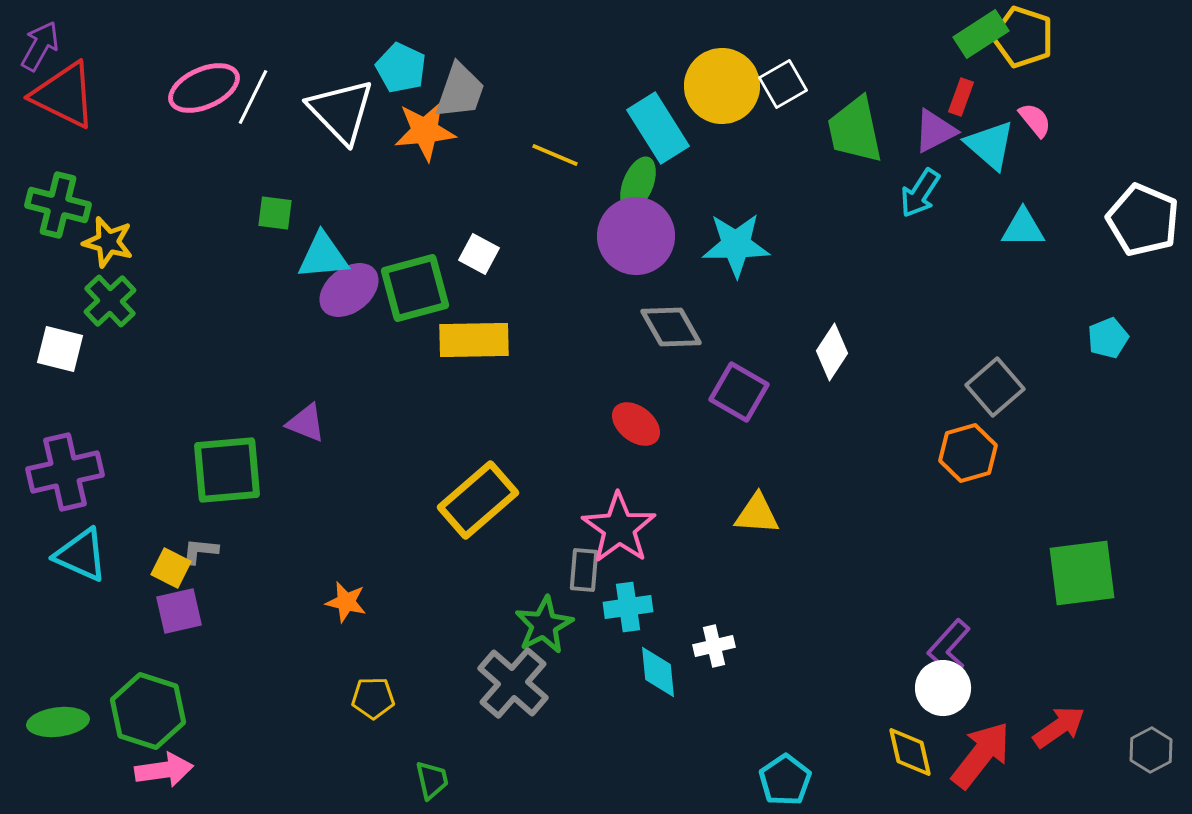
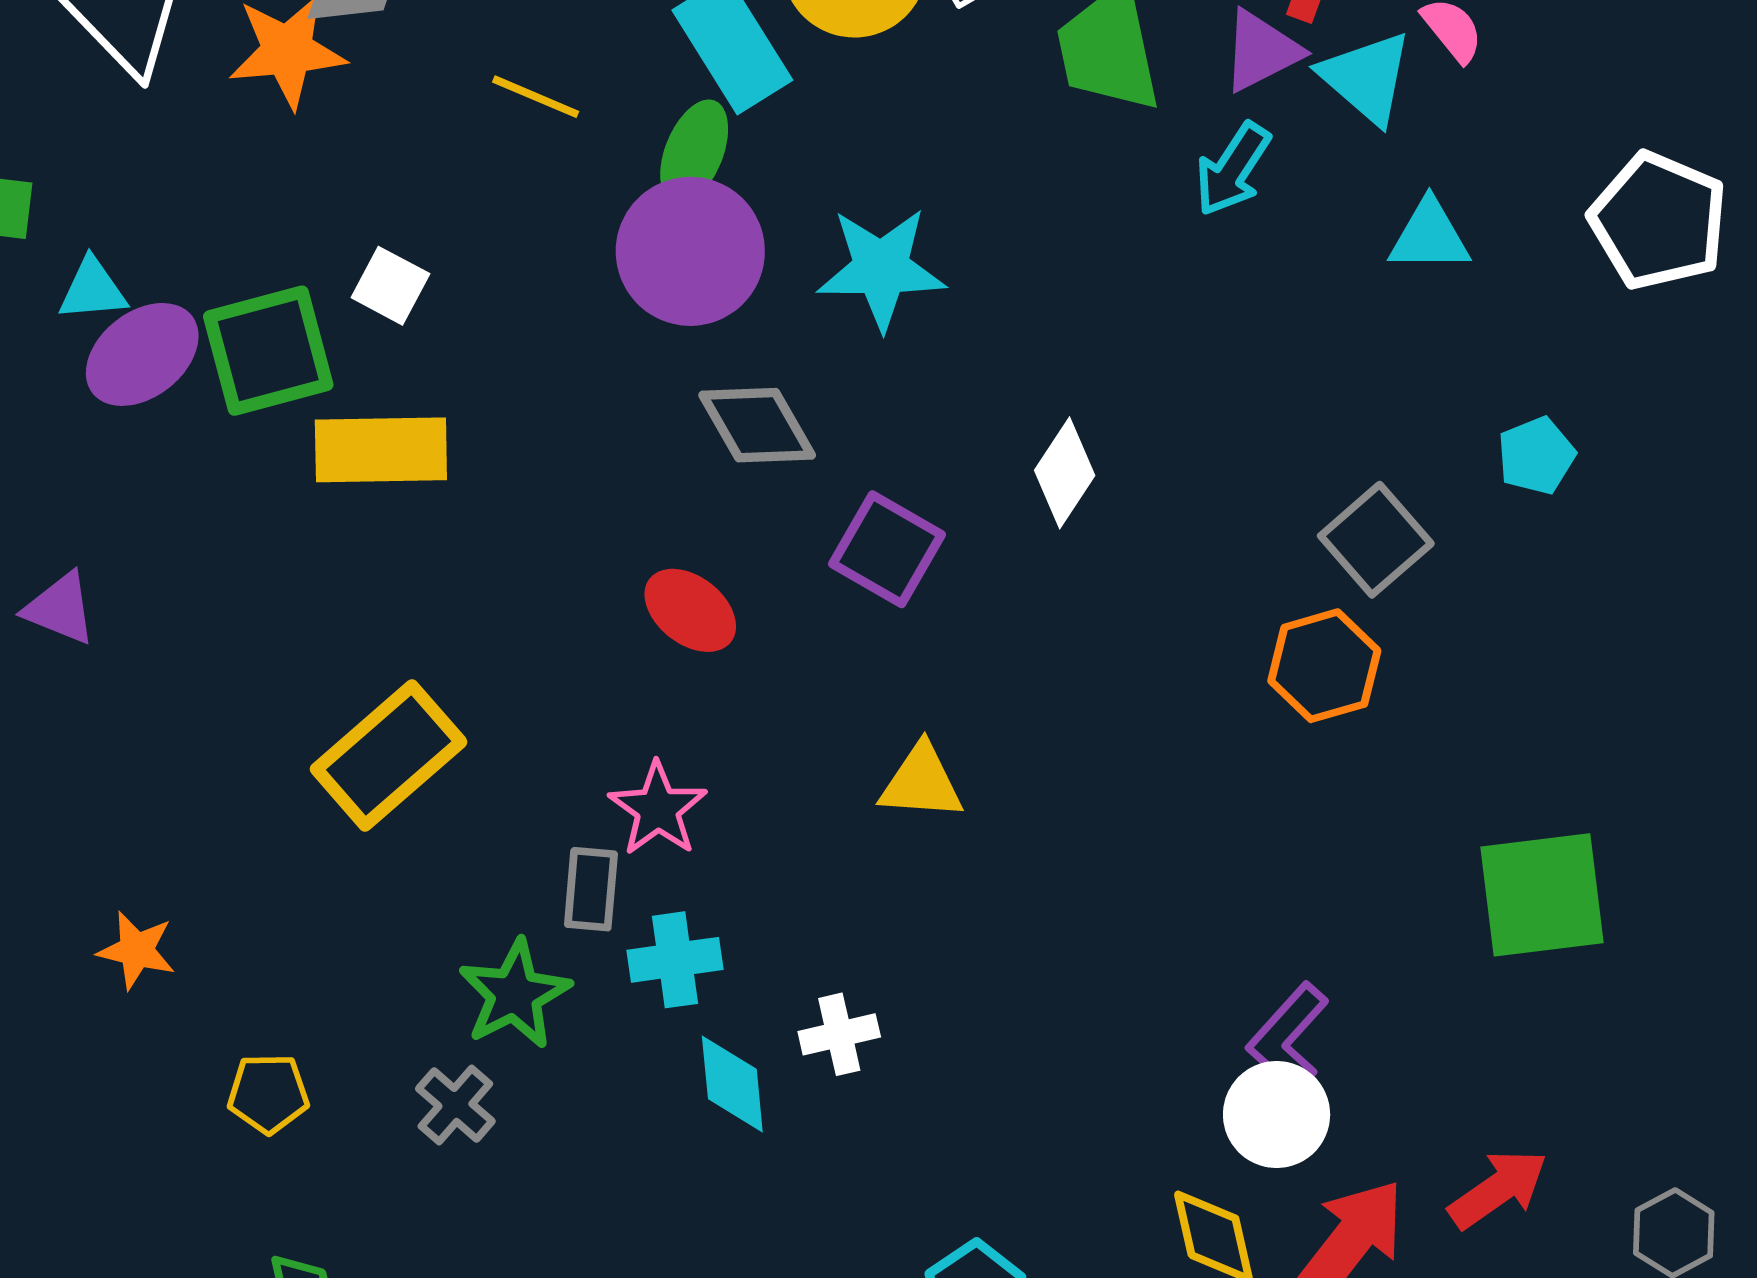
cyan triangle: (323, 256) -> (93, 290), size x0.7
cyan pentagon: (1108, 338) -> (1536, 456), moved
pink star: (619, 528) -> (658, 809), size x0.7
gray cross: (513, 683) -> (455, 1105), size x0.6
yellow pentagon: (373, 698) -> (268, 1094), moved

